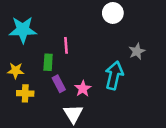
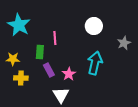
white circle: (113, 13) -> (94, 26), moved
cyan star: (23, 30) -> (19, 25), turned 30
gray star: (137, 51) -> (124, 43), moved

